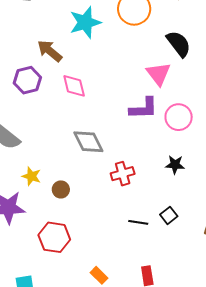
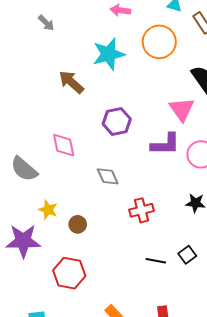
purple hexagon: (27, 80) -> (117, 121), moved
pink diamond: (74, 86) -> (64, 145), moved
gray diamond: (88, 142) -> (108, 176), size x0.7

